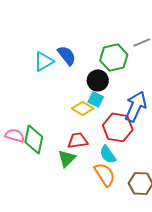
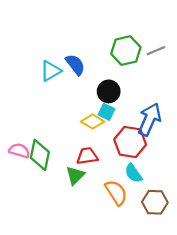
green hexagon: (114, 57) -> (126, 51), moved
cyan semicircle: (108, 154) -> (133, 173), moved

